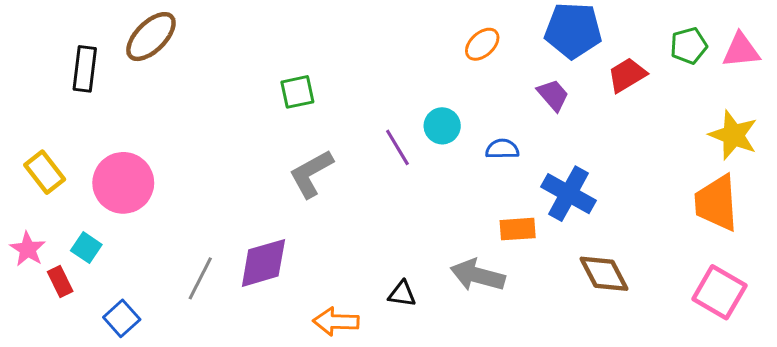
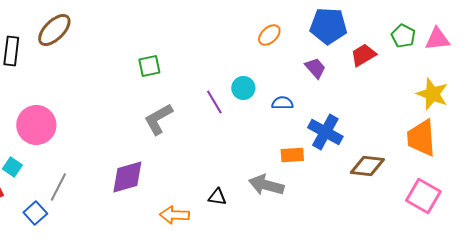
green pentagon: (689, 46) -> (403, 36), turned -30
brown diamond: (604, 274) -> (367, 166), moved, turned -56
gray line: (200, 278) -> (58, 187), moved

